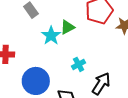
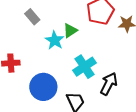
cyan cross: (79, 64) -> (85, 67), size x1.6

